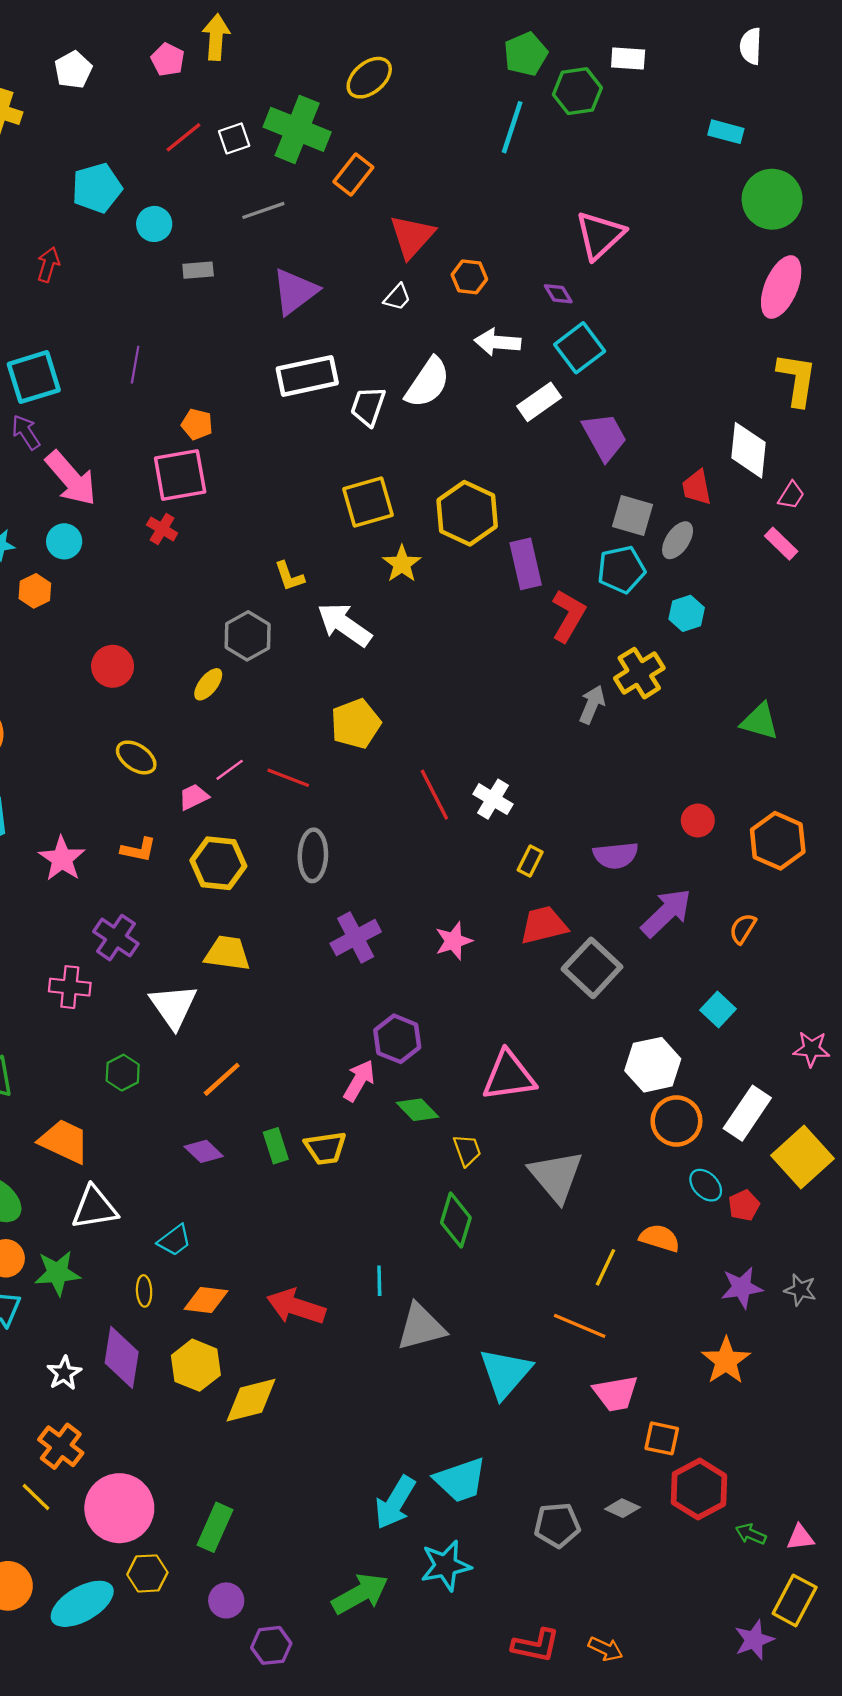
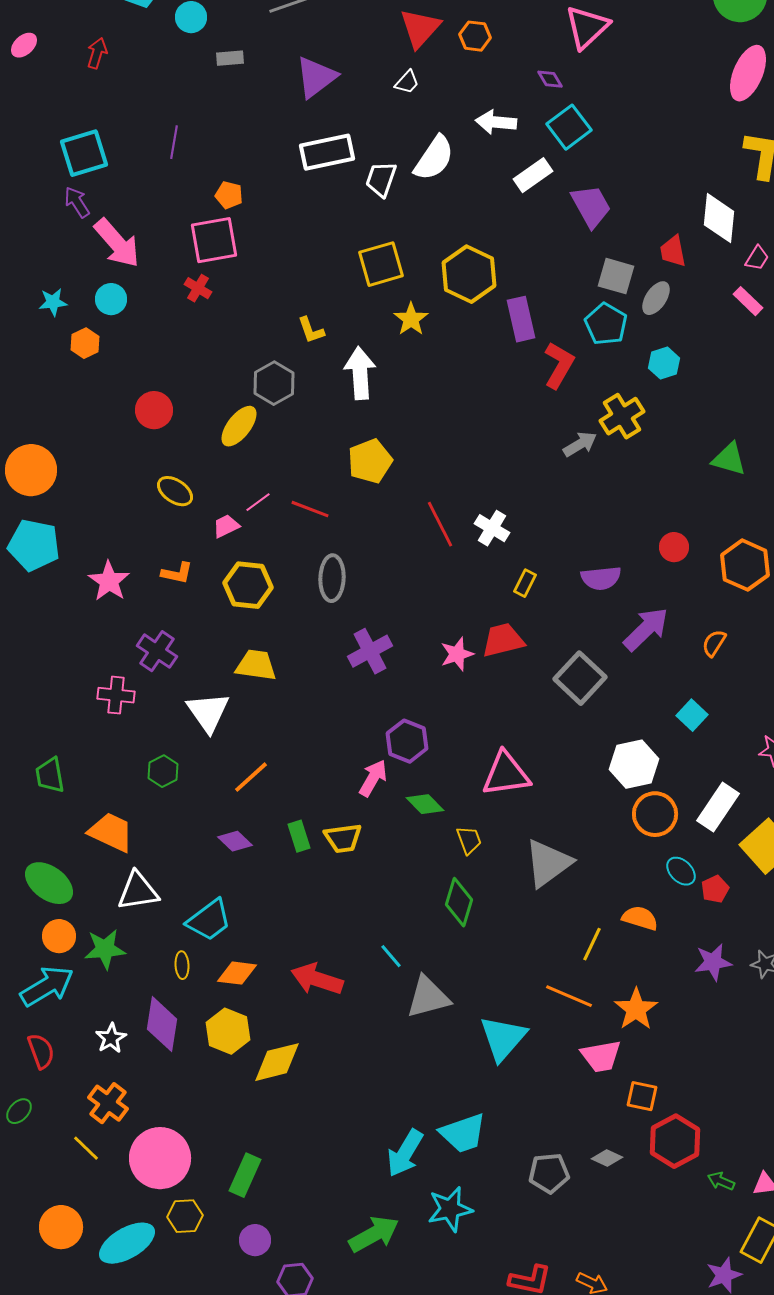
orange hexagon: (469, 277) -> (475, 36), moved
cyan pentagon: (621, 570) -> (606, 324), turned -30
white arrow: (344, 625) -> (360, 373), turned 51
yellow ellipse: (208, 684) -> (239, 426), size x1.4
gray arrow: (592, 705) -> (580, 444), turned 36
red trapezoid: (544, 925) -> (503, 640), moved
gray triangle: (556, 1176) -> (548, 863), turned 34
cyan trapezoid: (174, 1240) -> (209, 920), size x1.5
cyan line: (379, 1281) -> (391, 956), turned -40
orange star: (726, 1361) -> (636, 1009), moved

